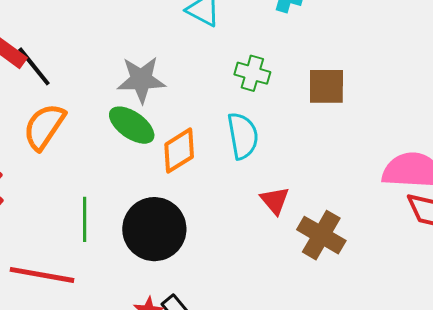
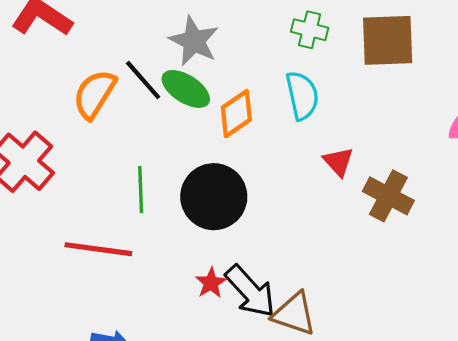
black line: (34, 66) -> (143, 80), moved
gray star: (141, 80) -> (194, 41), turned 30
brown square: (326, 86) -> (388, 40), size x1.4

